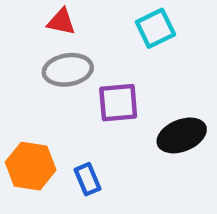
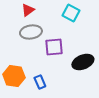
red triangle: (61, 22) -> (28, 10), turned -48
cyan square: (155, 28) -> (71, 13), turned -36

